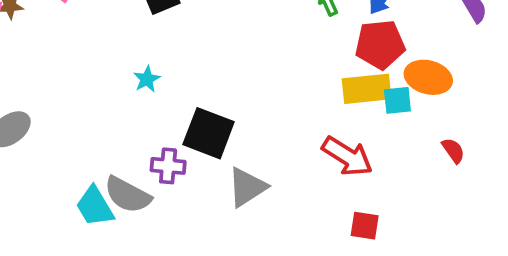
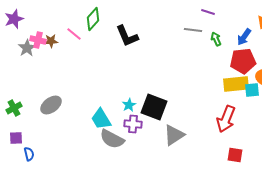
cyan star: (147, 79) -> (129, 105), moved
red arrow: (347, 156) -> (226, 119), turned 80
cyan trapezoid: (95, 206) -> (101, 119), moved

